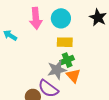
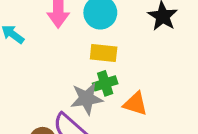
orange triangle: (73, 76) -> (135, 104), moved, turned -35

